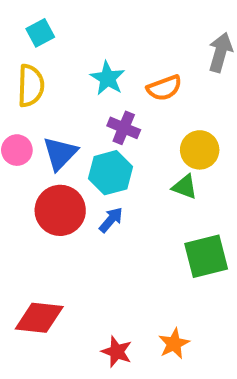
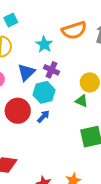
orange semicircle: (164, 88) -> (74, 30), moved, size x1.4
blue triangle: (60, 153) -> (26, 72), moved

